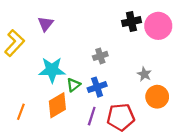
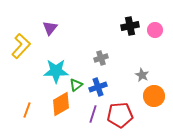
pink circle: (158, 26) -> (155, 30), size x0.6

